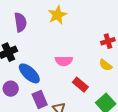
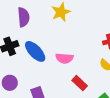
blue ellipse: (29, 73) -> (35, 51), moved

